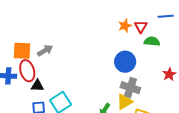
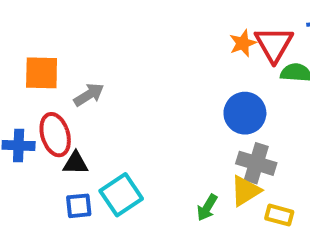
red triangle: (141, 27) -> (274, 44), size x1.5
orange square: (22, 51) -> (42, 73), moved

